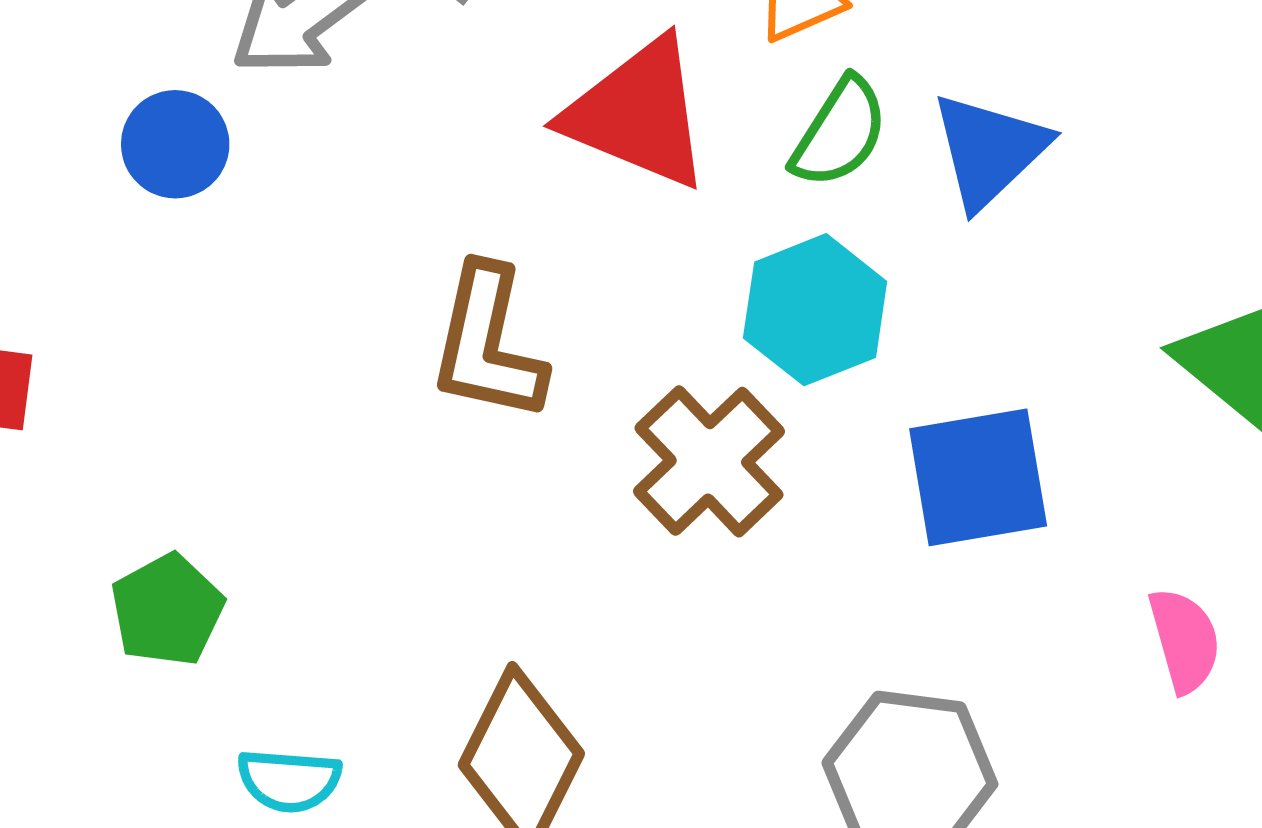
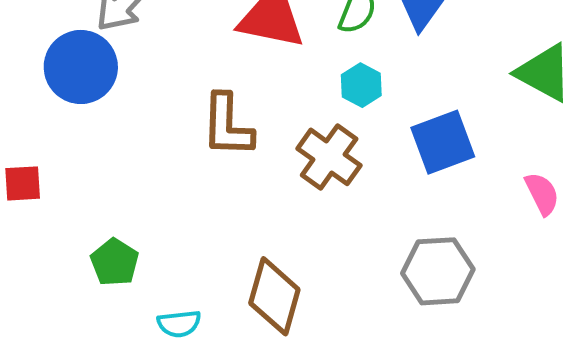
blue circle: (175, 144) -> (81, 67), size x1.6
cyan hexagon: (815, 310) -> (361, 85), size x0.7

